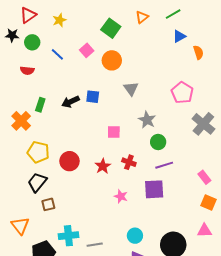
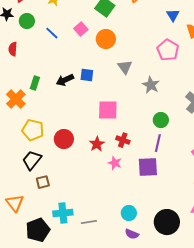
blue triangle: (179, 36) -> (173, 15), turned -32
red semicircle: (27, 70) -> (13, 49), moved, turned 88
pink pentagon: (182, 93) -> (168, 50), moved
gray star: (147, 120) -> (151, 85), moved
pink square: (114, 132) -> (108, 110), size x1.5
green circle: (158, 142) -> (161, 120), moved
purple line: (164, 165) -> (158, 143), turned -60
pink star: (121, 196) -> (115, 163), moved

